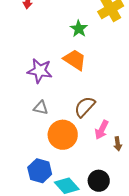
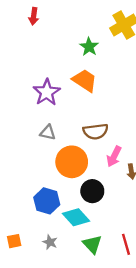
purple star: (40, 71) -> (47, 92), turned 30
brown semicircle: (85, 107) -> (96, 131), turned -140
black circle: (99, 181) -> (92, 191), moved

